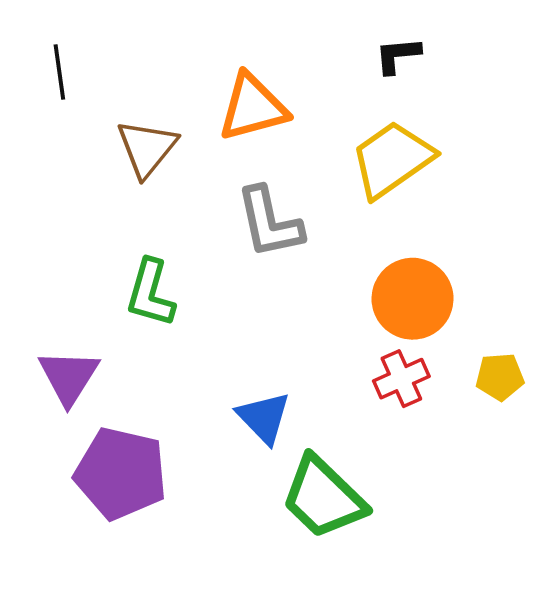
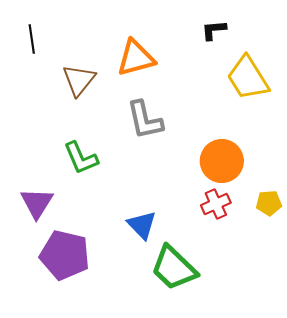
yellow trapezoid: (392, 159) -> (248, 78), moved, turned -87
green L-shape: (151, 293) -> (81, 158), turned -39

